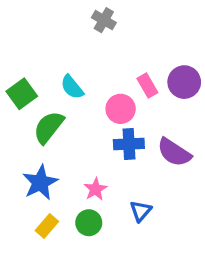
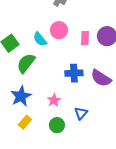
pink rectangle: (147, 85) -> (85, 38), turned 32
pink circle: (121, 109) -> (59, 30), moved
green circle: (89, 223) -> (57, 125), moved

